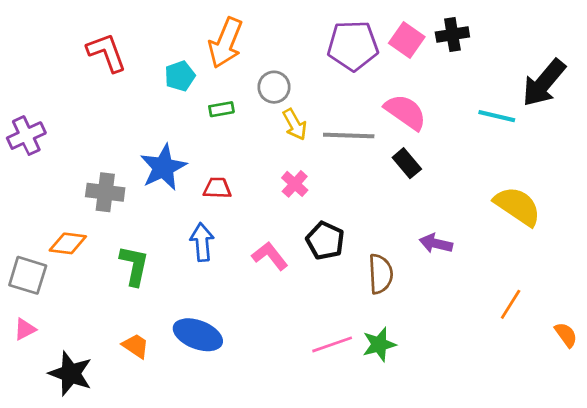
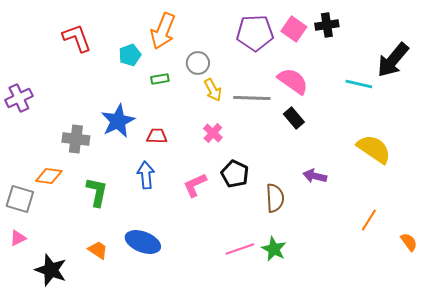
pink L-shape: (270, 256) -> (195, 185), turned -76
green star: (379, 344) -> (274, 249), turned -30

